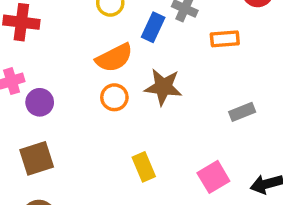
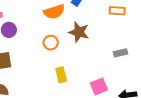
orange circle: (114, 97) -> (51, 43), moved

